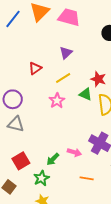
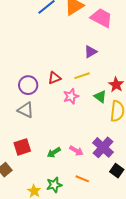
red triangle: (35, 68) -> (54, 78), moved
green star: (41, 178) -> (54, 185), moved

